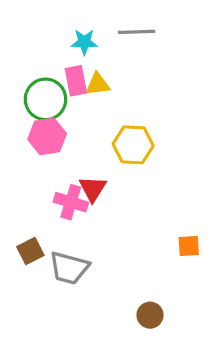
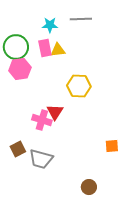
green circle: (46, 99) -> (16, 47), moved
pink hexagon: (47, 136) -> (20, 69), moved

